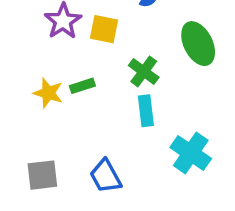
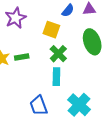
yellow square: (104, 29) -> (51, 30), moved
blue trapezoid: (106, 176) -> (39, 106), moved

